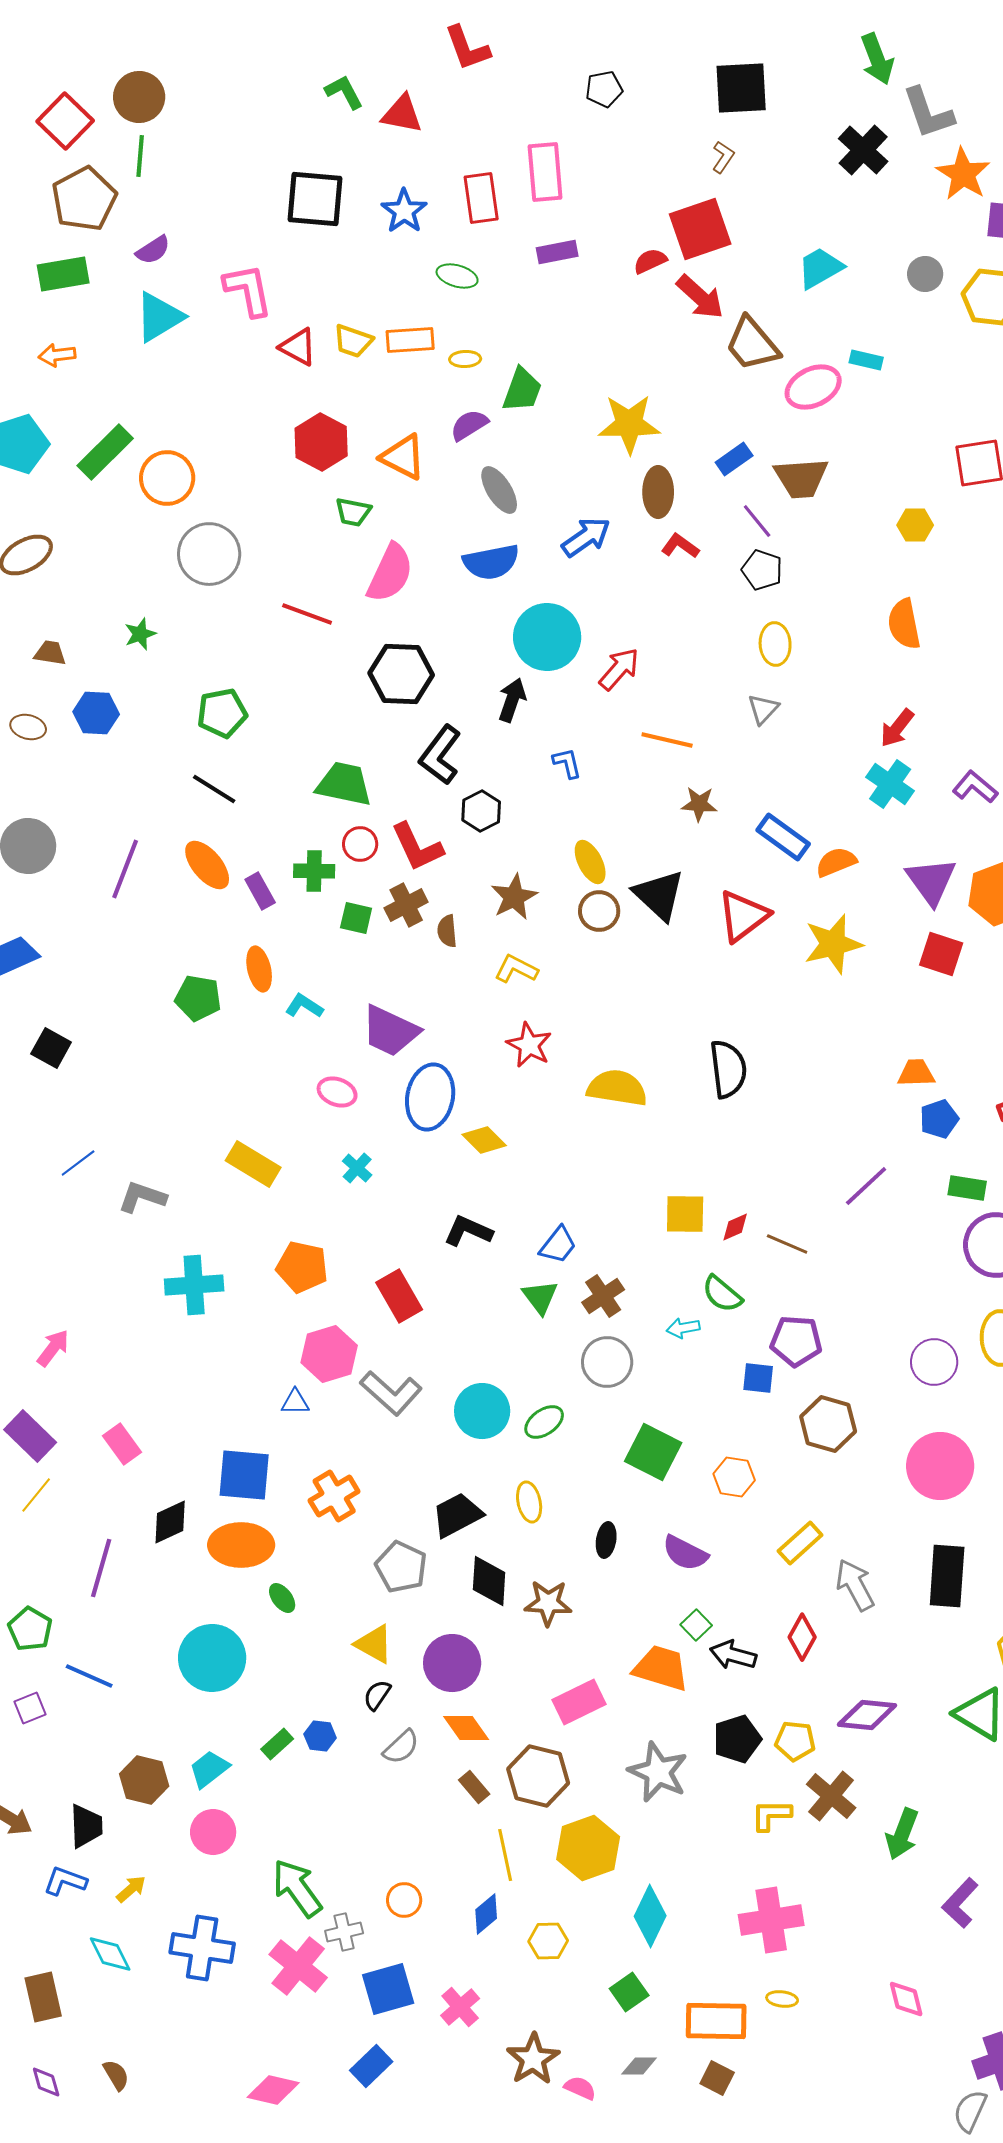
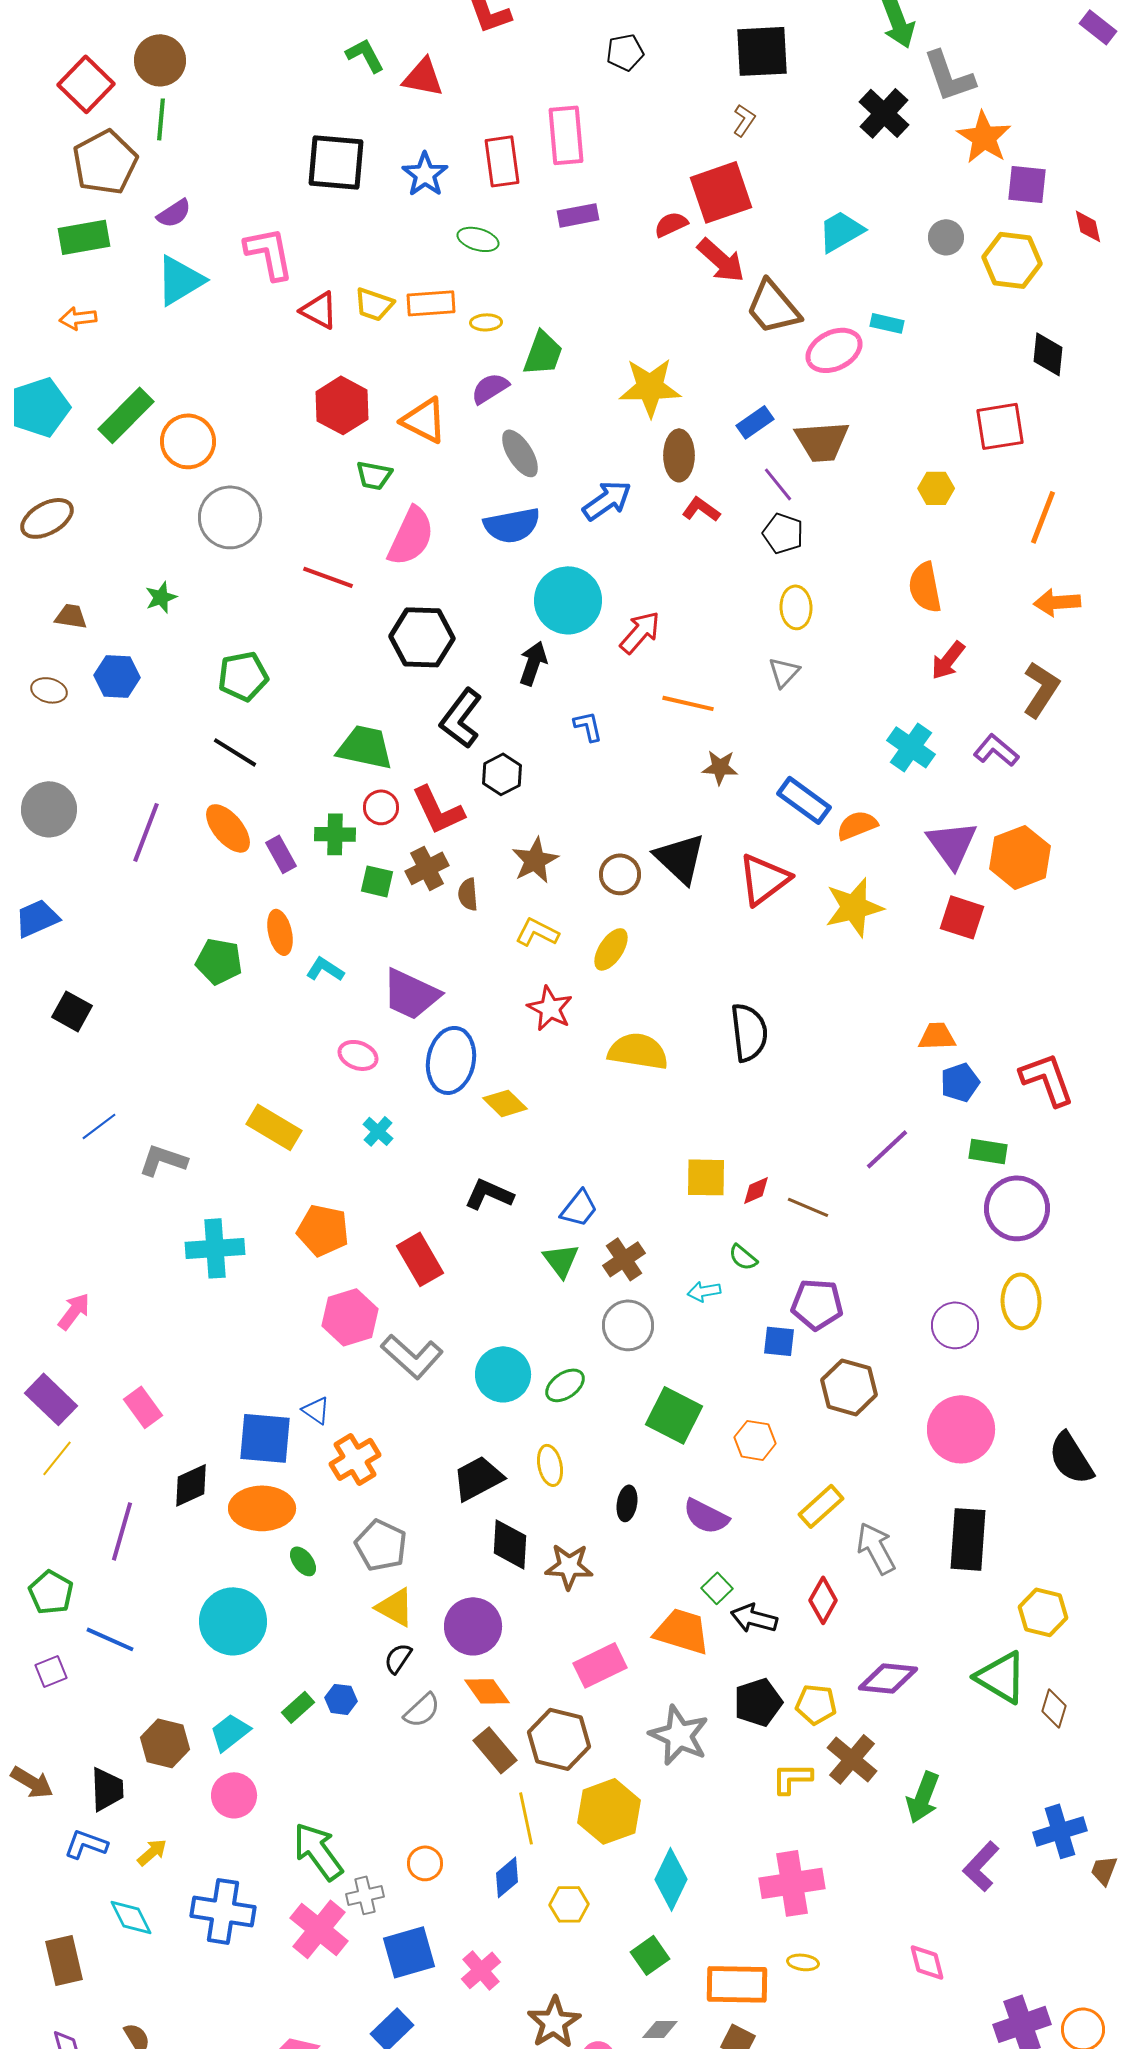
red arrow: (897, 728) -> (948, 660), moved
yellow ellipse: (590, 862) -> (611, 949), moved, turned 60
green semicircle: (722, 1294) -> (743, 1257), size x0.7
blue triangle: (295, 1402) -> (316, 1410), moved, turned 36
gray pentagon: (401, 1567) -> (381, 1545), moved
brown rectangle: (474, 1787) -> (495, 1750), size x1.4

